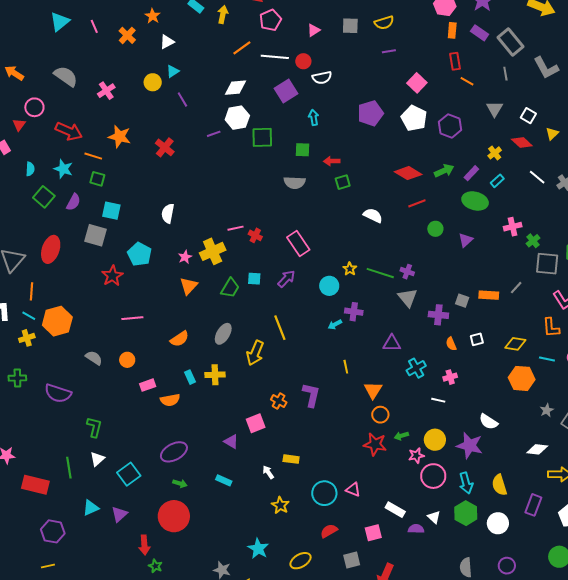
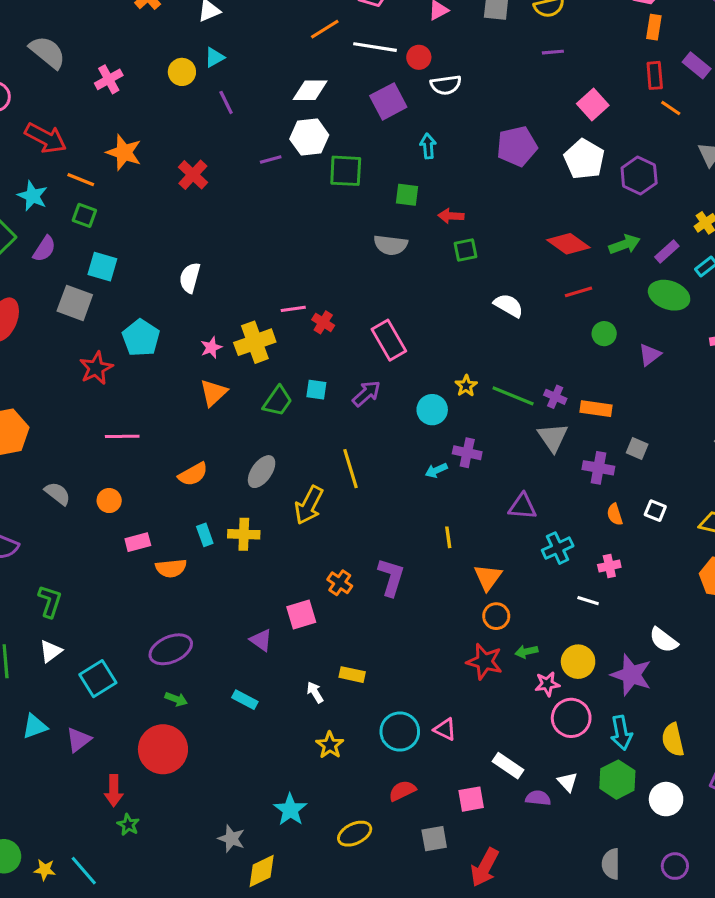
purple rectangle: (480, 33) -> (697, 65), moved
orange rectangle: (489, 295) -> (596, 409), moved
white square: (477, 339) -> (655, 511), turned 32

